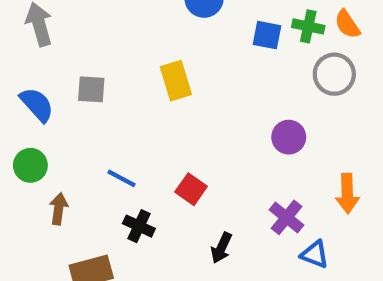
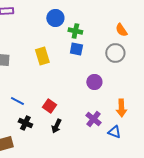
green cross: (308, 26) -> (75, 31), moved
blue square: (267, 35) -> (76, 49), moved
black arrow: (221, 248) -> (56, 126), moved
blue triangle: (315, 254) -> (114, 132), moved

